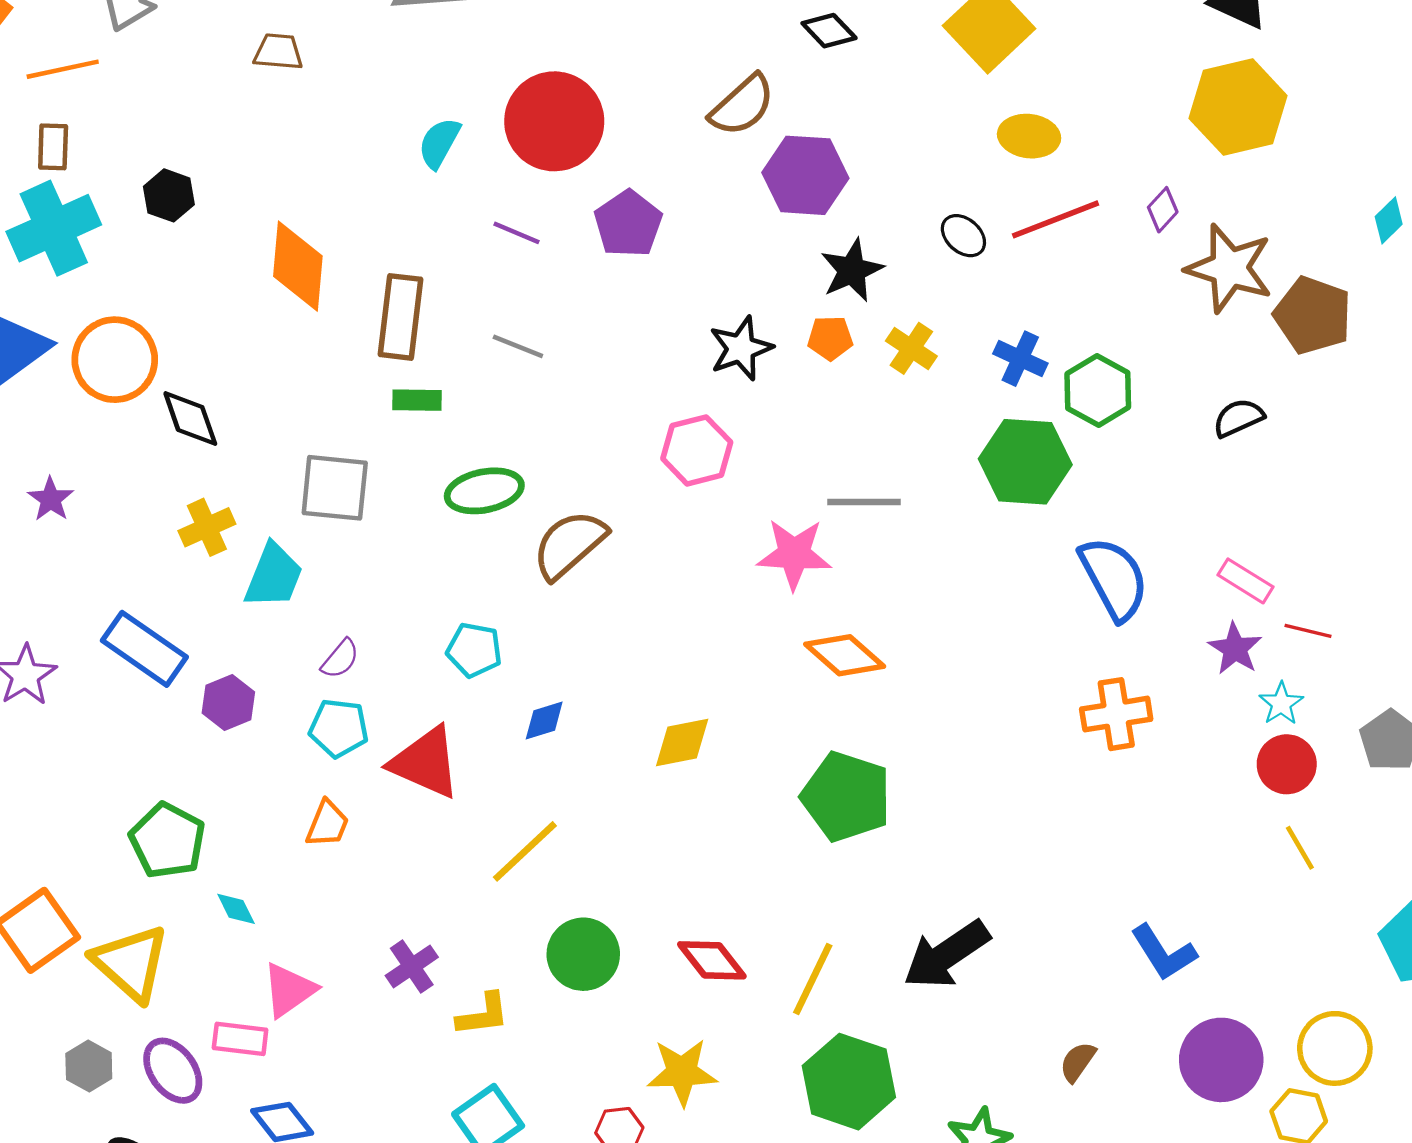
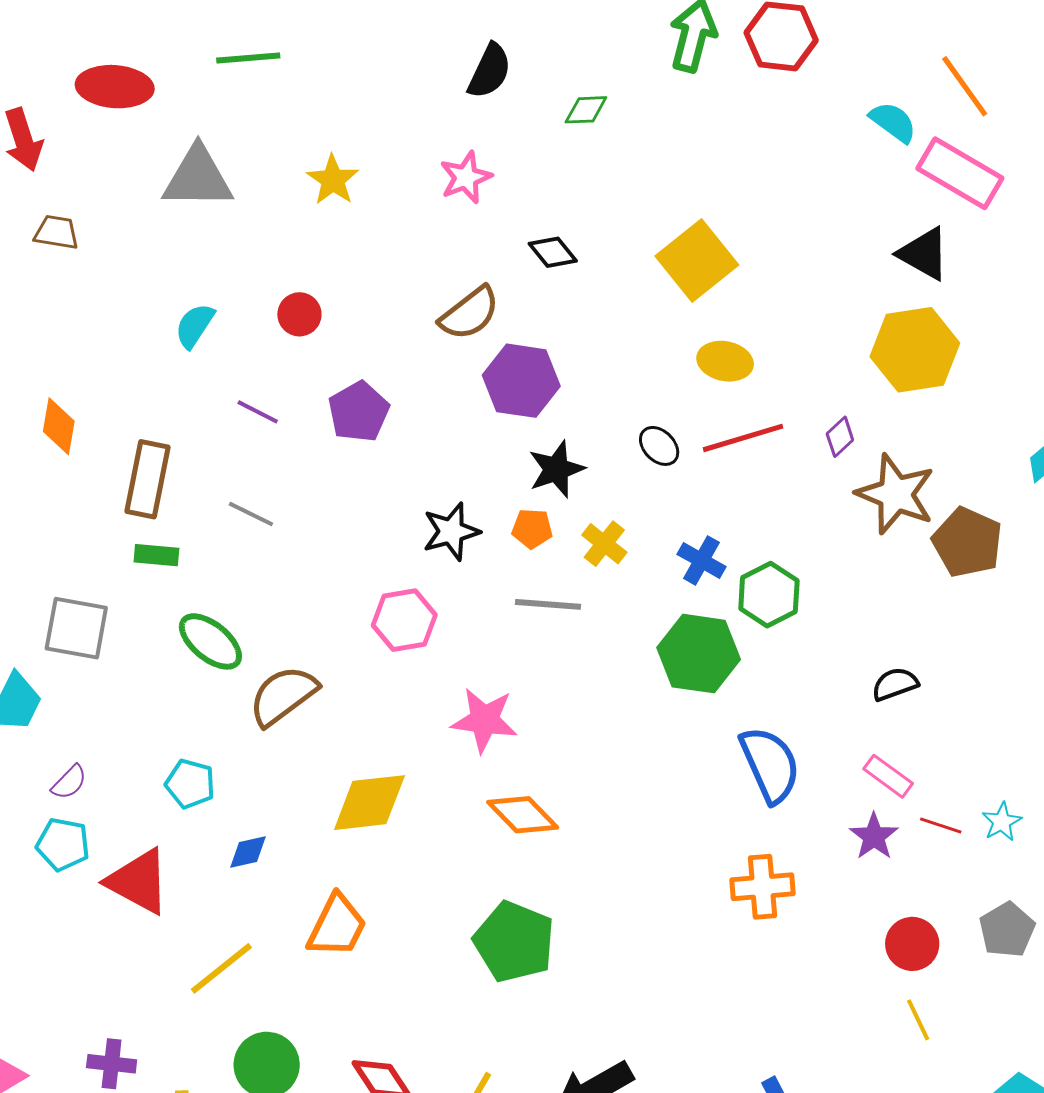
red circle: (554, 121) -> (299, 314), size x0.5
orange diamond: (298, 266) -> (59, 426), size x0.7
black semicircle: (1238, 418) -> (895, 684), moved
green ellipse: (484, 491) -> (210, 641), turned 46
gray line: (864, 502) -> (548, 604), moved
cyan star: (1281, 704) -> (1002, 822), moved
yellow diamond: (682, 742) -> (369, 803), moved, size x1.4
orange trapezoid: (327, 824) -> (337, 926), moved, size x1.5
purple cross: (412, 966) -> (112, 1064), turned 36

